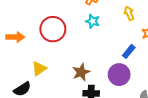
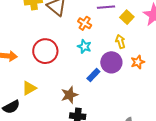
blue rectangle: (129, 51) -> (93, 75), moved
purple circle: (119, 75) -> (111, 62), moved

